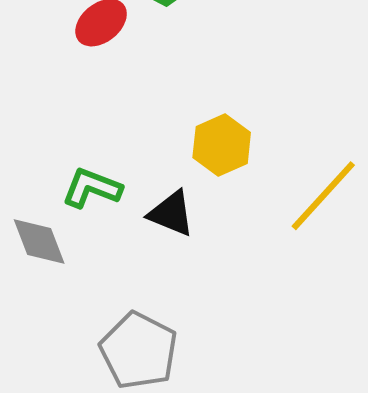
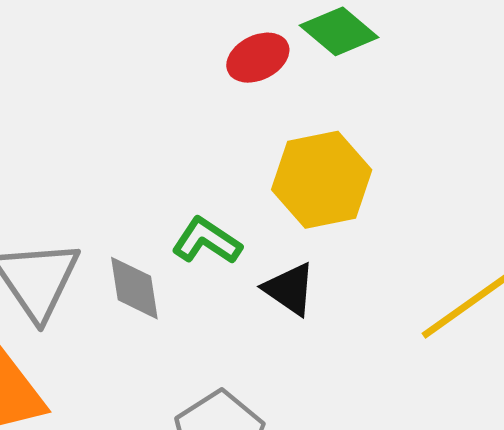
yellow hexagon: (222, 145) -> (322, 180), moved, size x1.4

